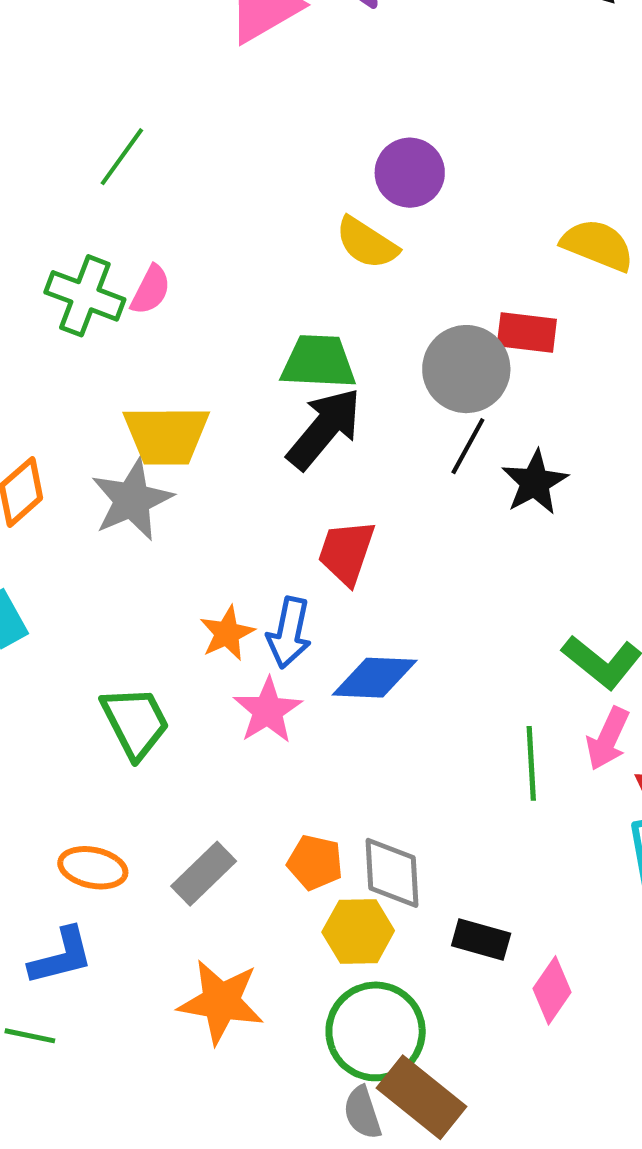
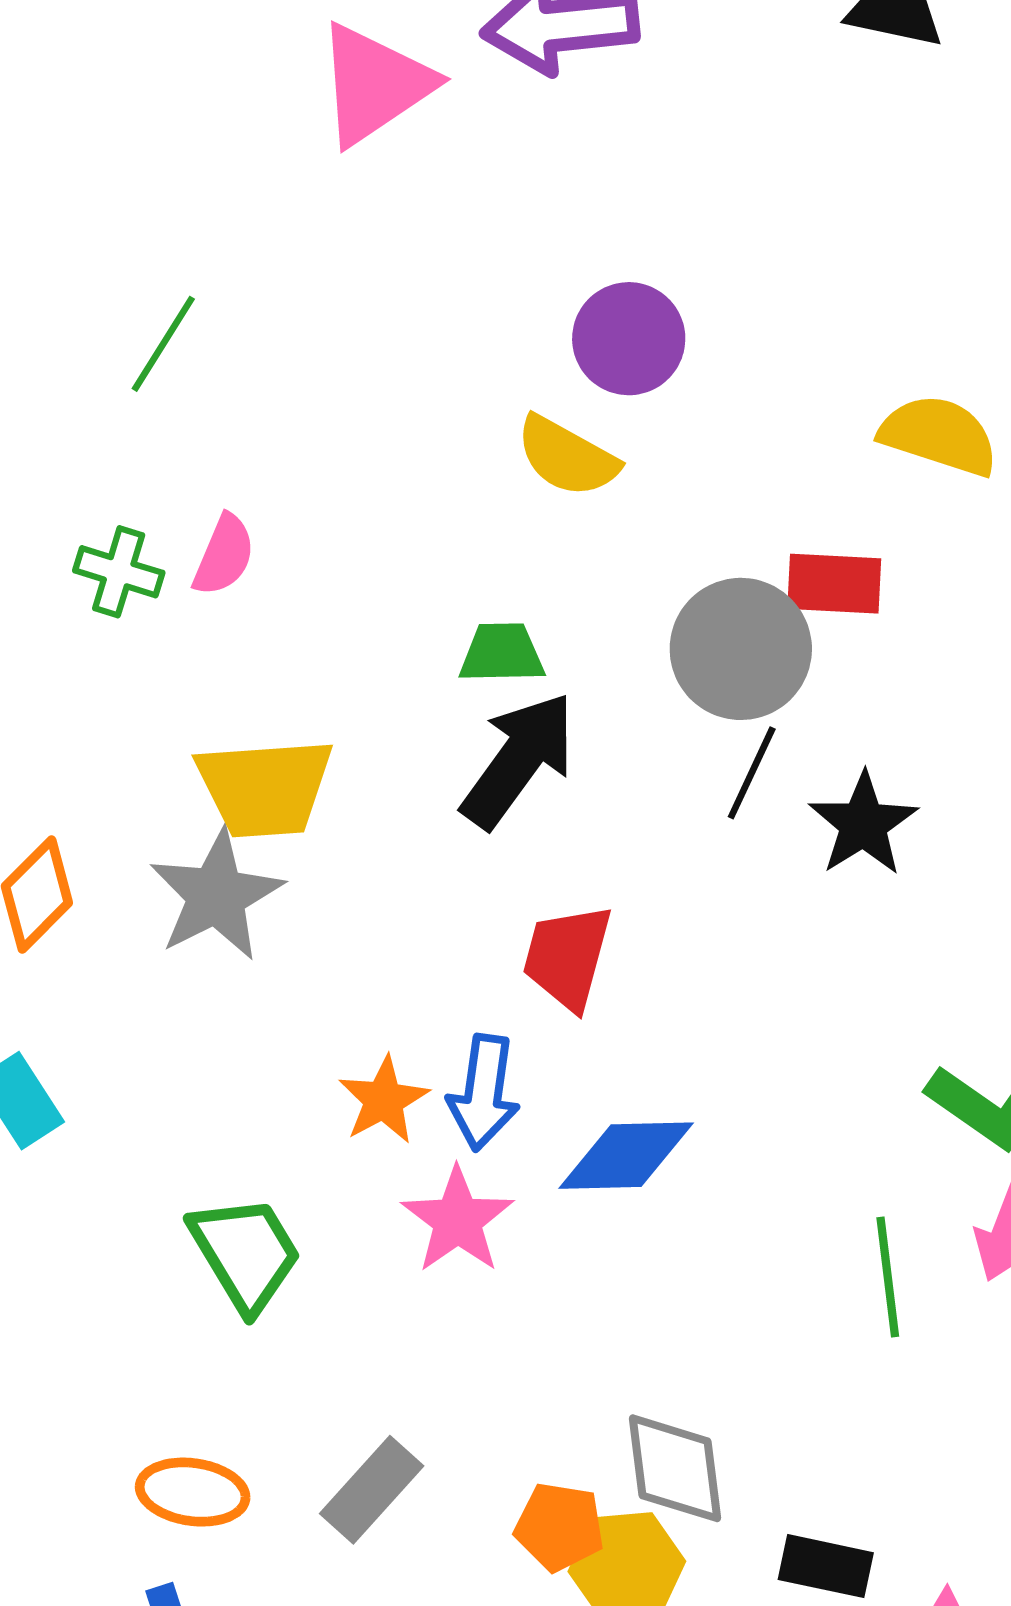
green cross: (85, 296) -> (119, 572), size x0.7
green trapezoid: (318, 362) -> (502, 653), size x0.7
orange pentagon: (315, 862) -> (559, 1527), moved

